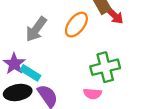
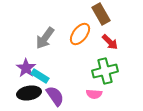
red arrow: (114, 15) -> (110, 42), moved

